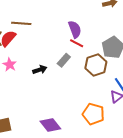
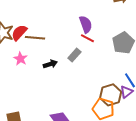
brown line: (21, 23) -> (35, 38), moved
brown hexagon: (96, 65) -> (111, 95), moved

